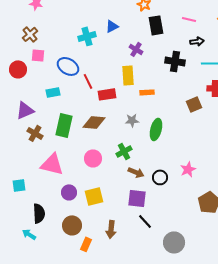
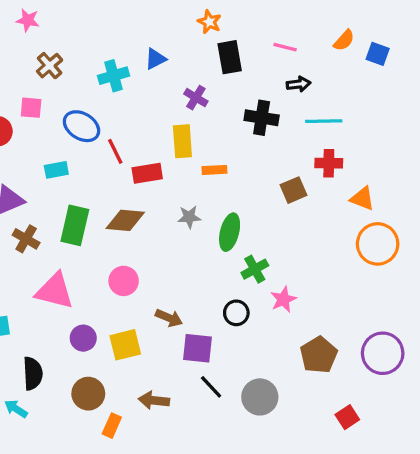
brown cross: (30, 34) -> (50, 66), moved
green cross: (124, 151) -> (255, 269), moved
brown arrow: (136, 172) -> (169, 318), moved
brown arrow: (111, 229) -> (154, 400), turned 90
gray circle: (174, 242) -> (260, 397), moved

